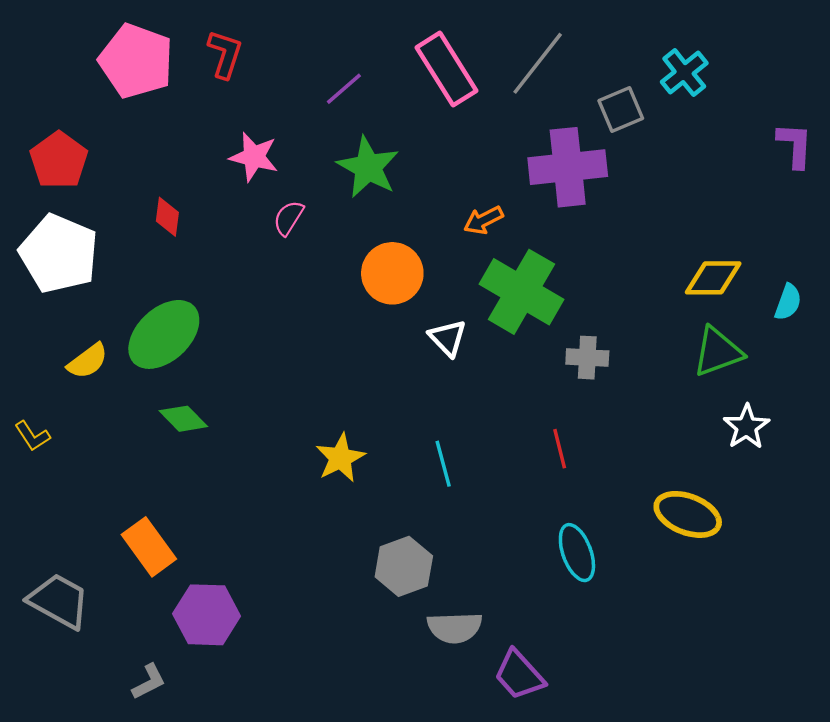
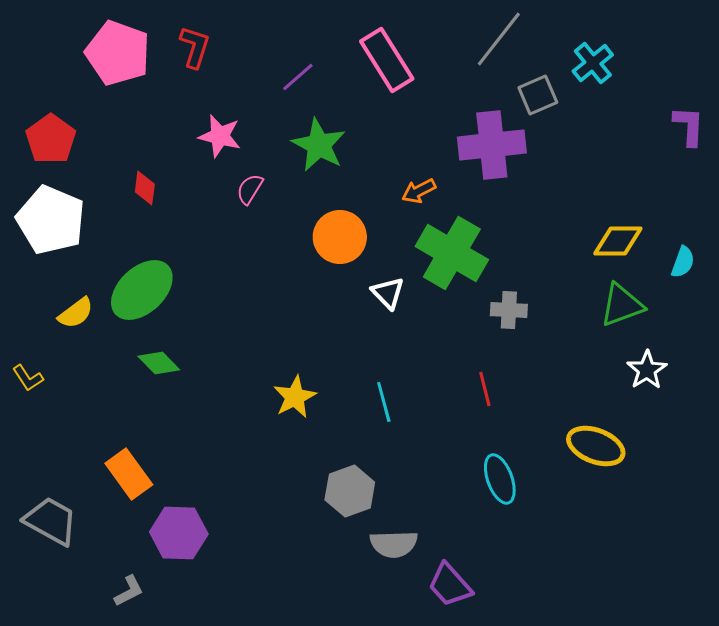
gray line: (538, 63) -> (499, 39), moved

